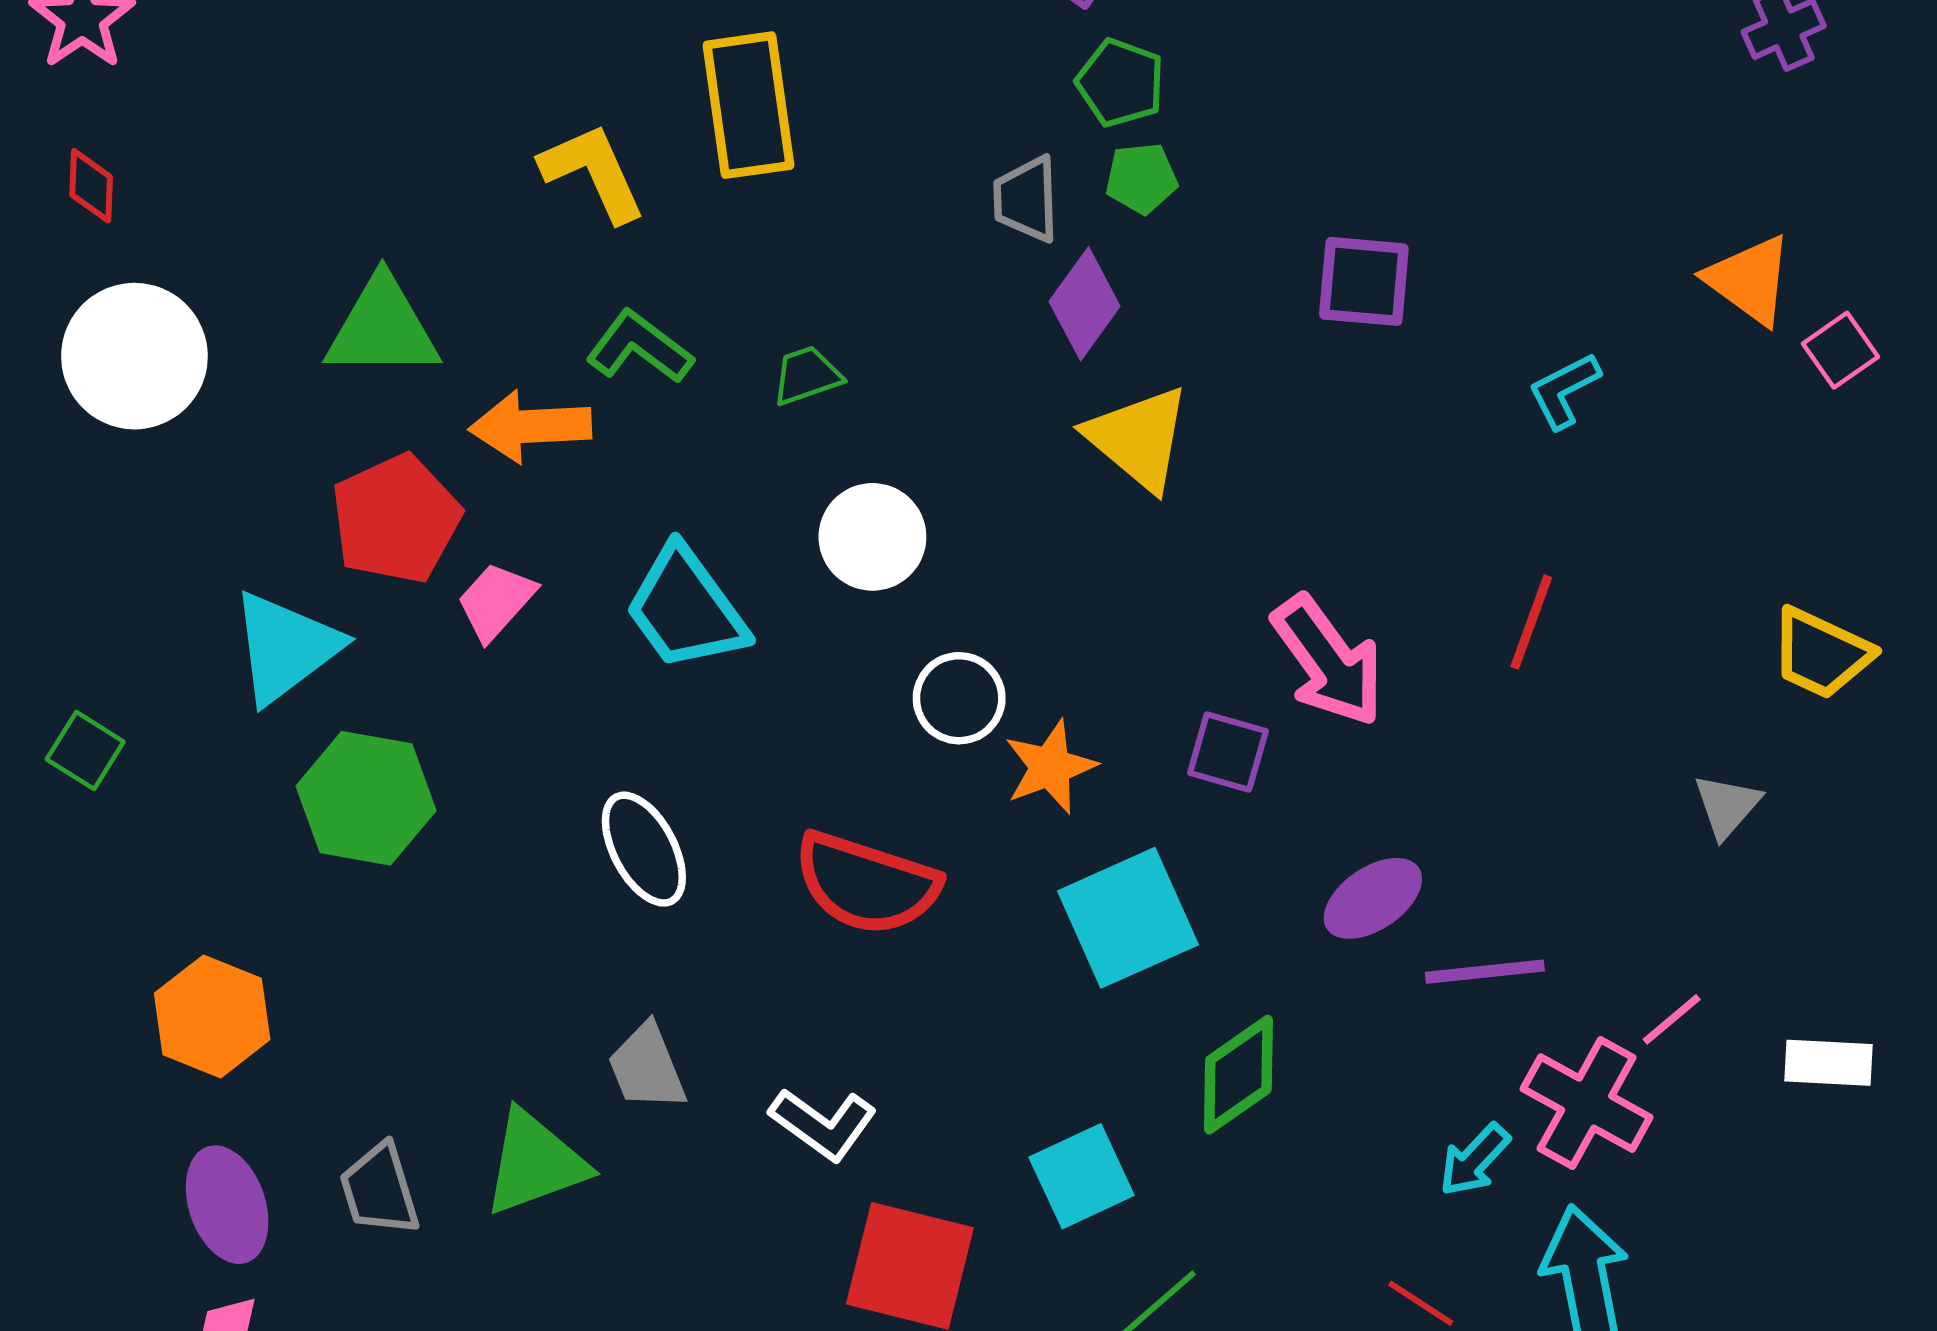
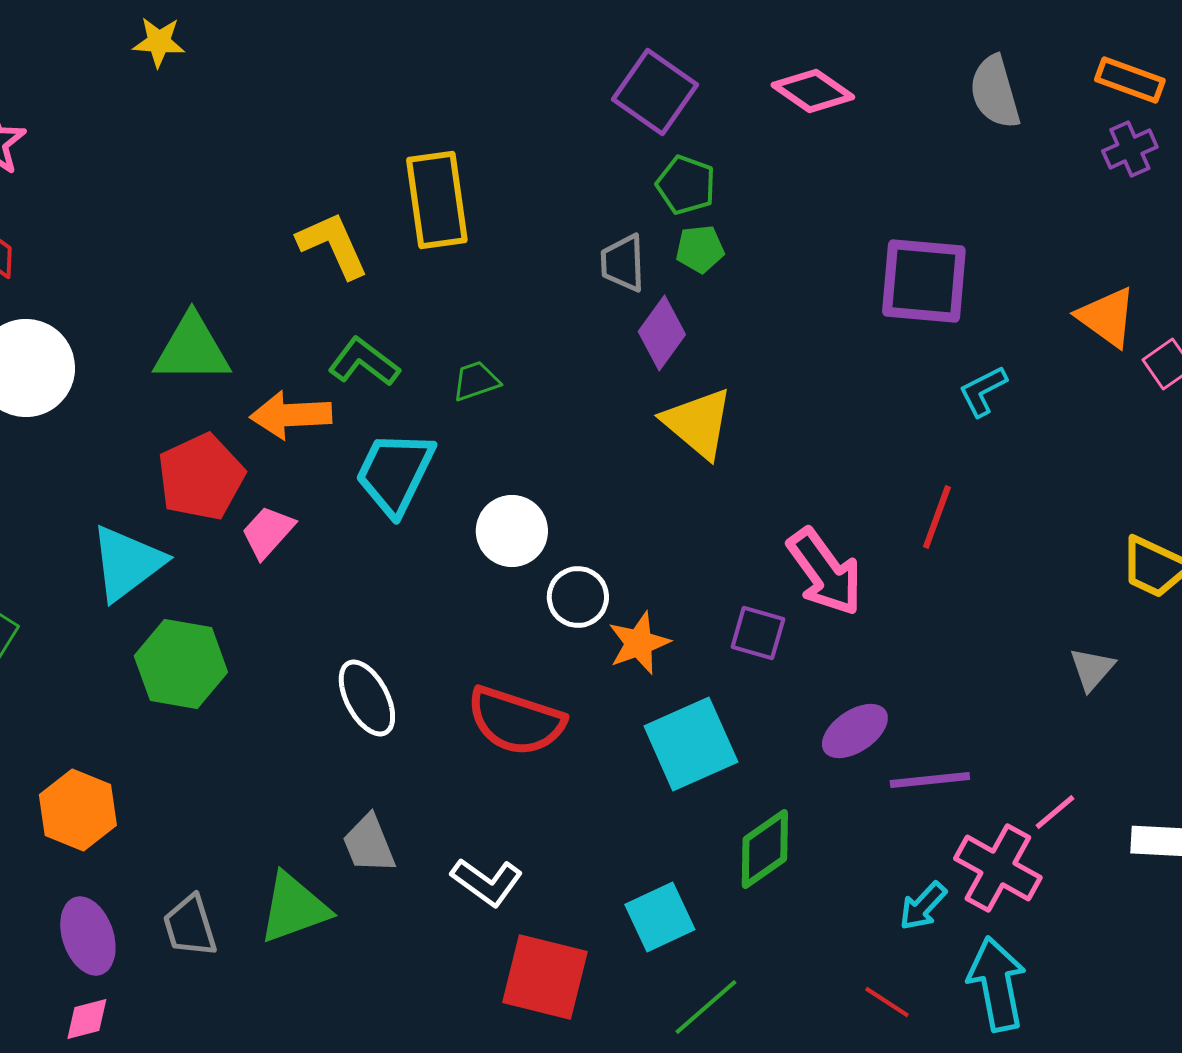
purple square: (1364, 281) -> (924, 281), moved, size x1.4
white circle: (872, 537) -> (512, 531), moved
cyan trapezoid: (686, 609) -> (395, 473), moved, turned 62
red line: (1531, 622) -> (937, 517), moved

